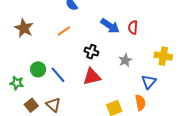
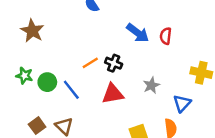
orange line: (64, 31) -> (90, 63), moved
gray star: (125, 60) -> (151, 85), moved
green star: (17, 83) -> (24, 76), moved

